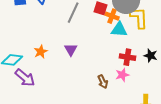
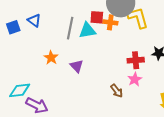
cyan triangle: (119, 30) -> (87, 30), moved
orange star: (41, 52) -> (51, 58), moved

